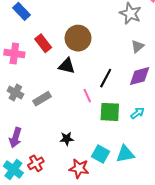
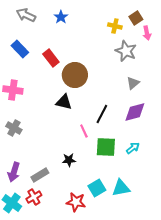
red rectangle: (43, 43) -> (51, 58), moved
gray rectangle: (42, 99) -> (40, 175), moved
black star: (67, 139) -> (69, 160), moved
cyan square: (101, 154) -> (97, 188), turned 30

